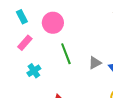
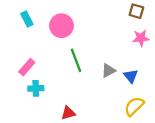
pink rectangle: (25, 43) -> (27, 67), moved
cyan cross: (34, 71) -> (36, 88), moved, turned 32

